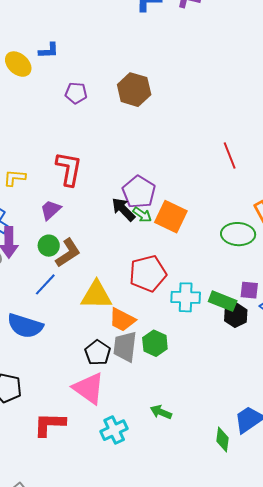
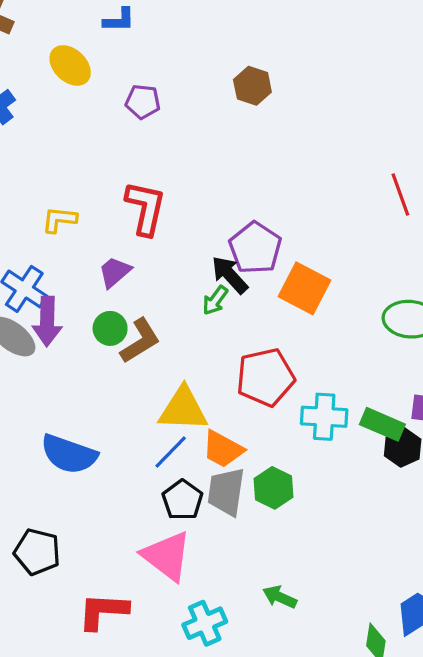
yellow ellipse: (18, 64) -> (70, 65), moved
brown hexagon: (134, 90) -> (252, 86), size x0.7
purple pentagon: (76, 93) -> (143, 102), moved
green arrow: (142, 215) -> (215, 300), moved, turned 90
blue line: (45, 284) -> (171, 452), moved

